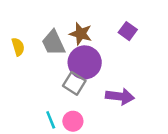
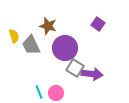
brown star: (81, 34) -> (48, 26), moved
gray trapezoid: (53, 43) -> (31, 45), moved
gray square: (74, 83) -> (75, 68), moved

